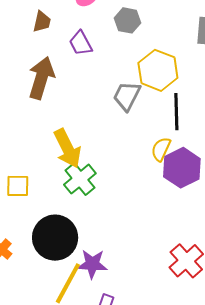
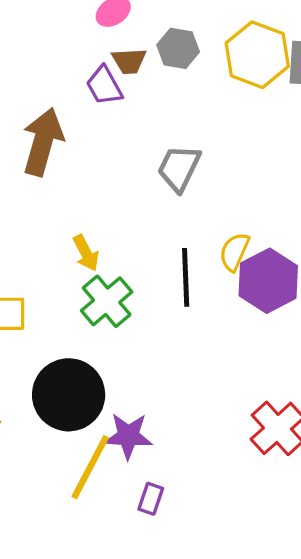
brown trapezoid: (42, 22) -> (129, 61), moved, turned 75
yellow hexagon: (158, 70) -> (257, 55), moved
black line: (176, 112) -> (186, 277), moved
yellow arrow: (67, 148) -> (86, 253), size x0.6

